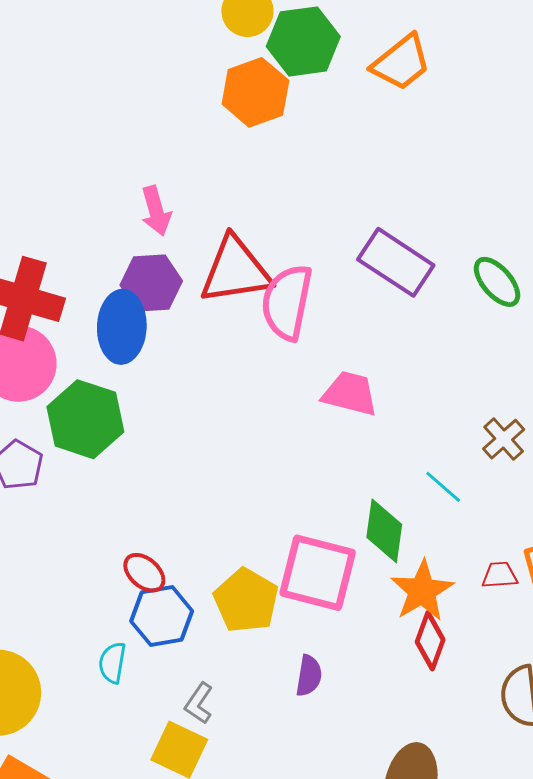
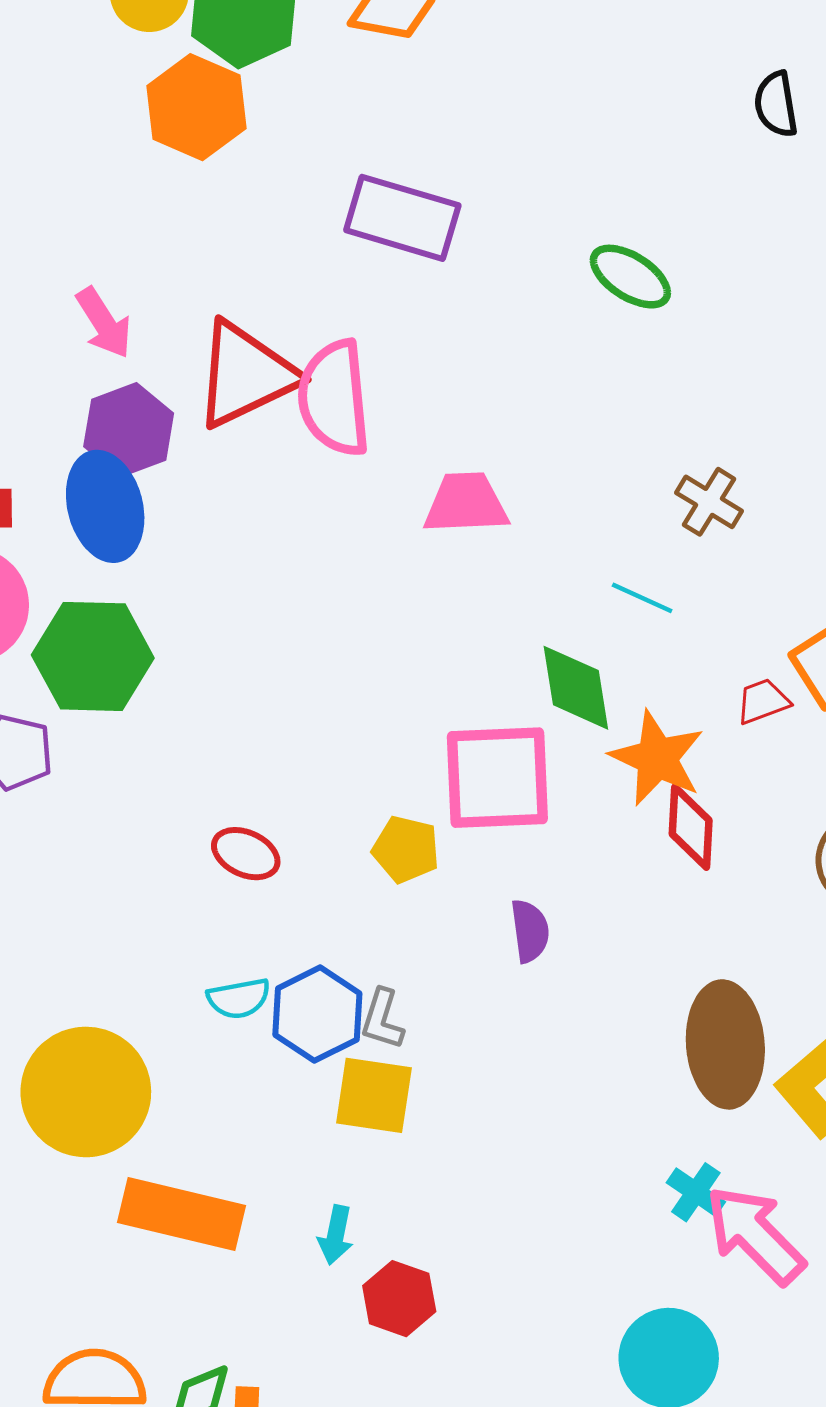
purple rectangle: (396, 262) -> (402, 218), moved
yellow pentagon: (246, 601) -> (406, 849), size x0.7
blue hexagon: (162, 616) -> (317, 1014), moved
cyan semicircle: (112, 663) -> (239, 998), turned -93

